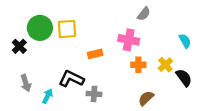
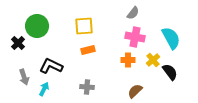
yellow square: (67, 29) -> (84, 26), moved
pink cross: (129, 40) -> (135, 37), moved
cyan semicircle: (185, 41) -> (171, 38), size x1.6
black L-shape: (71, 79) -> (51, 66), moved

